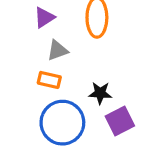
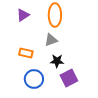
gray triangle: (57, 50) -> (51, 40), moved
blue circle: (62, 123) -> (34, 79), size x0.7

